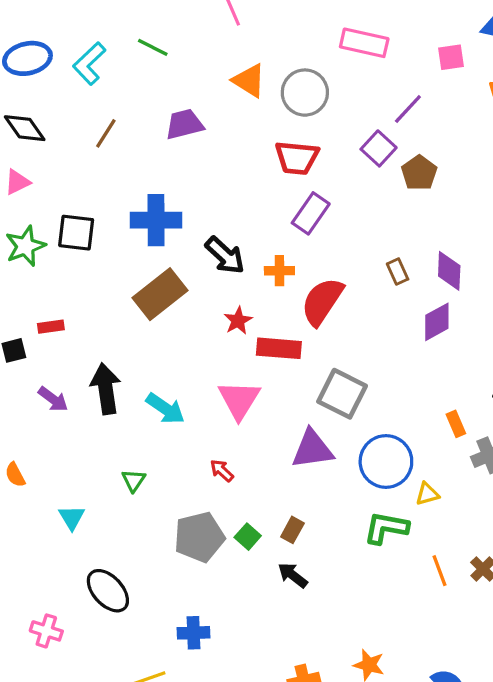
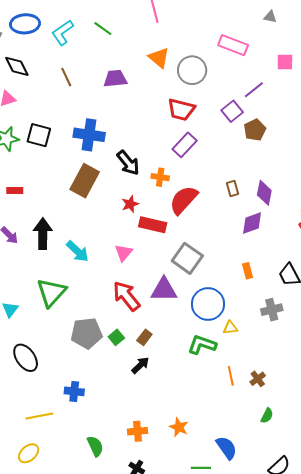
brown line: (106, 133) -> (66, 77), turned -66
brown rectangle: (160, 294) -> (85, 181), turned -32
pink triangle: (239, 400) -> (124, 253), size x0.7
orange rectangle: (456, 424) -> (248, 271), moved
red arrow: (222, 471) -> (126, 296), moved, size x2.0
green triangle: (134, 480) -> (51, 293), size x2.0
black arrow: (293, 575) -> (140, 365), turned 90

